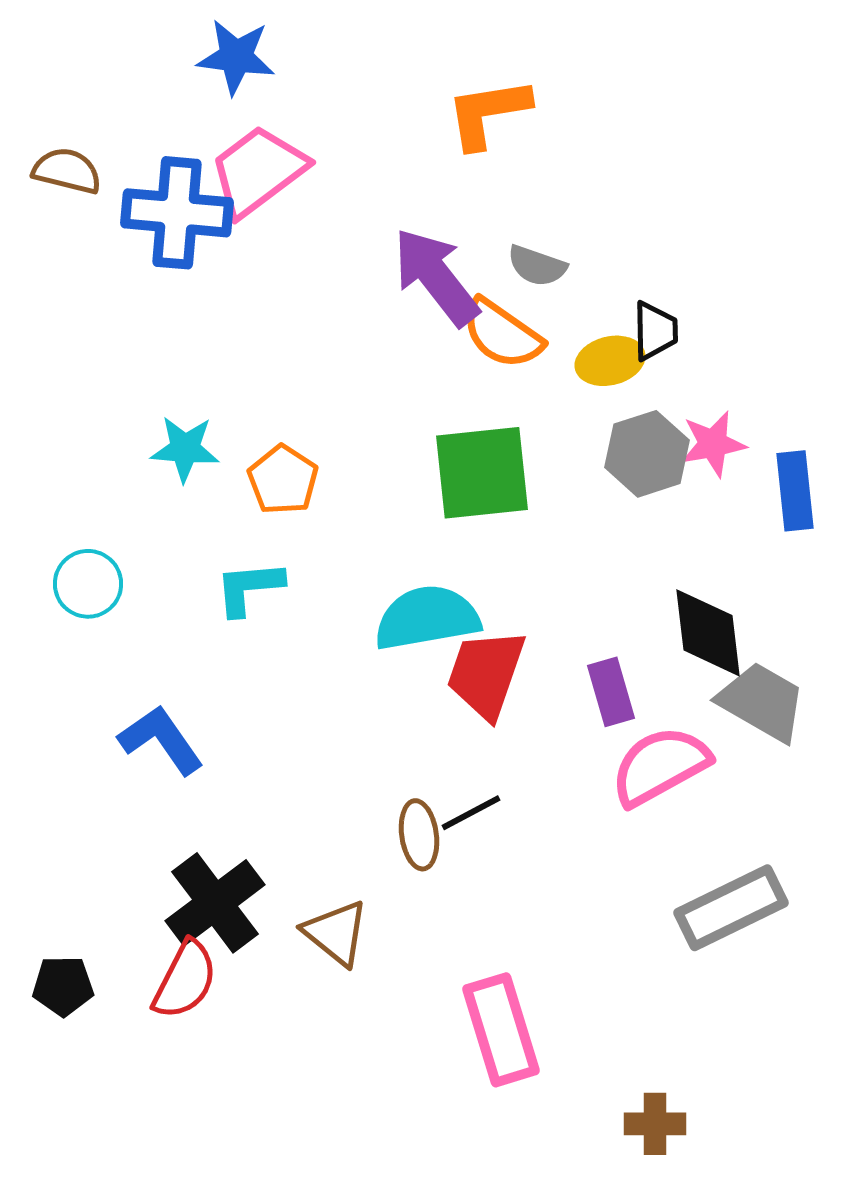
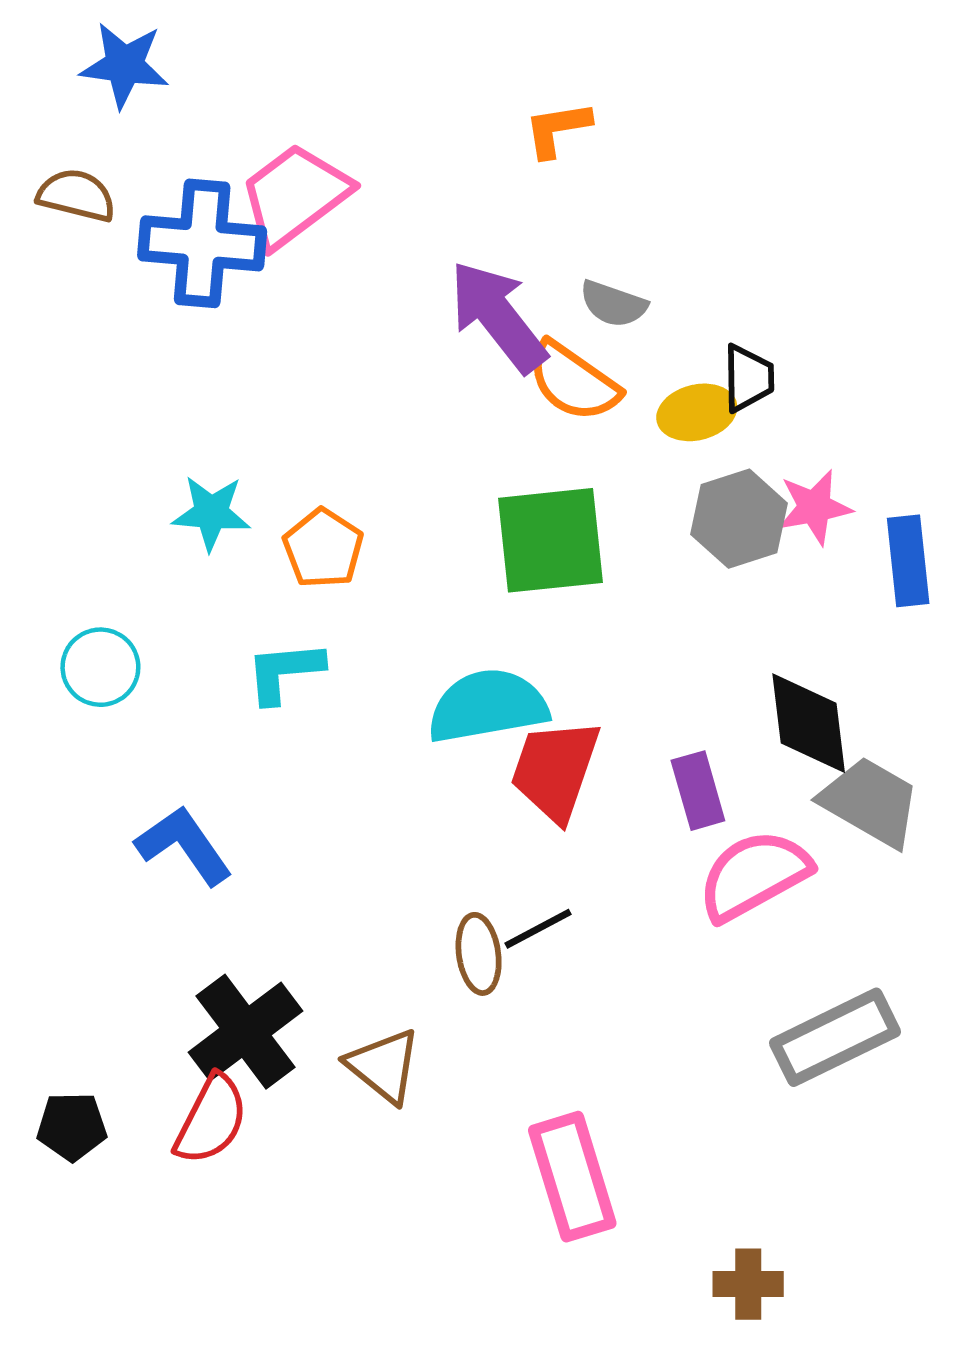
blue star: (236, 57) -> (124, 65), moved
orange L-shape: (488, 113) -> (557, 129), size x0.7

